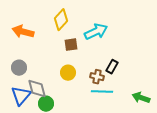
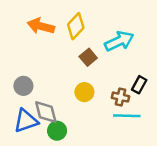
orange arrow: (23, 32) -> (41, 26), moved
brown square: (71, 45) -> (88, 57), turned -32
blue triangle: (21, 96) -> (26, 121), turned 30

